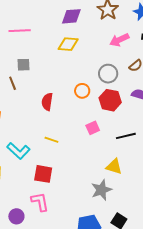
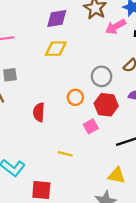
pink arrow: (119, 40) -> (116, 27), moved
pink square: (93, 128) -> (91, 126), moved
yellow line: (51, 140) -> (65, 154), moved

